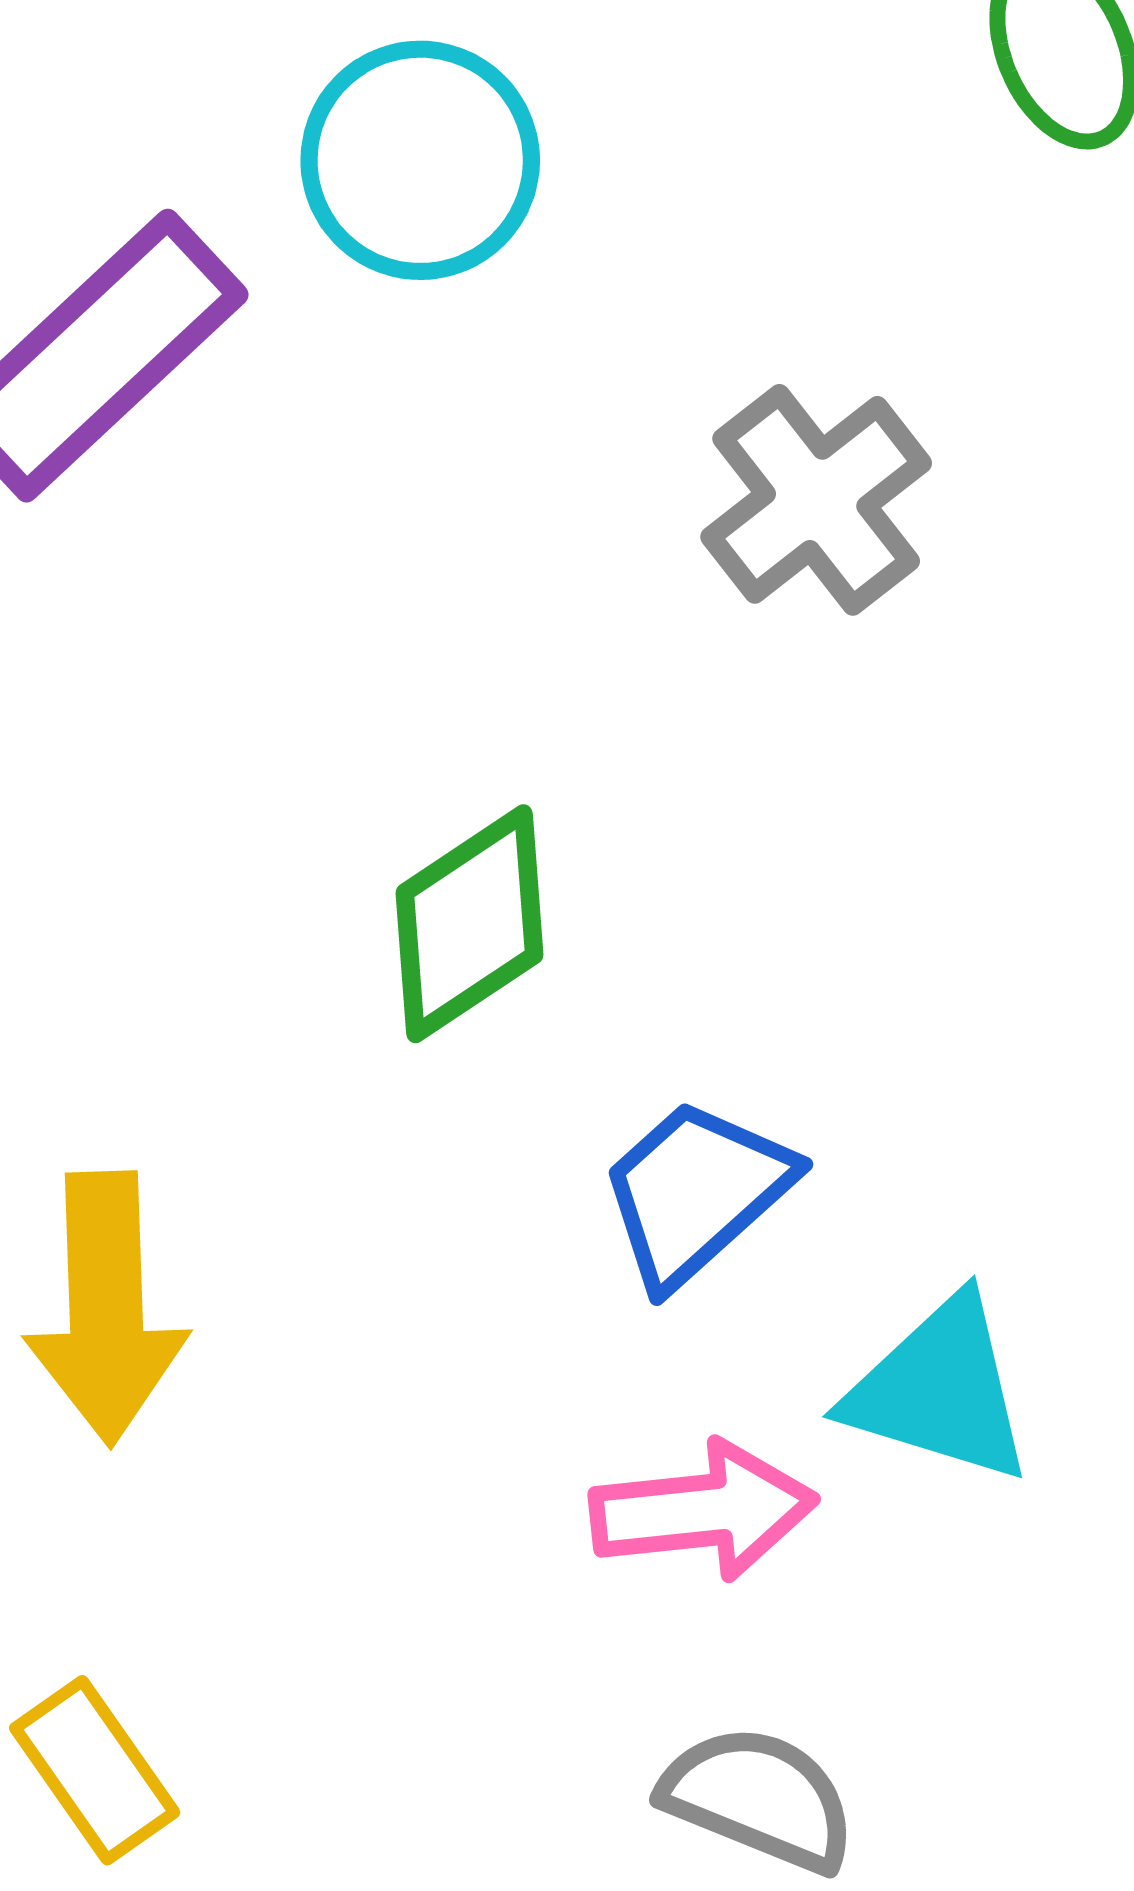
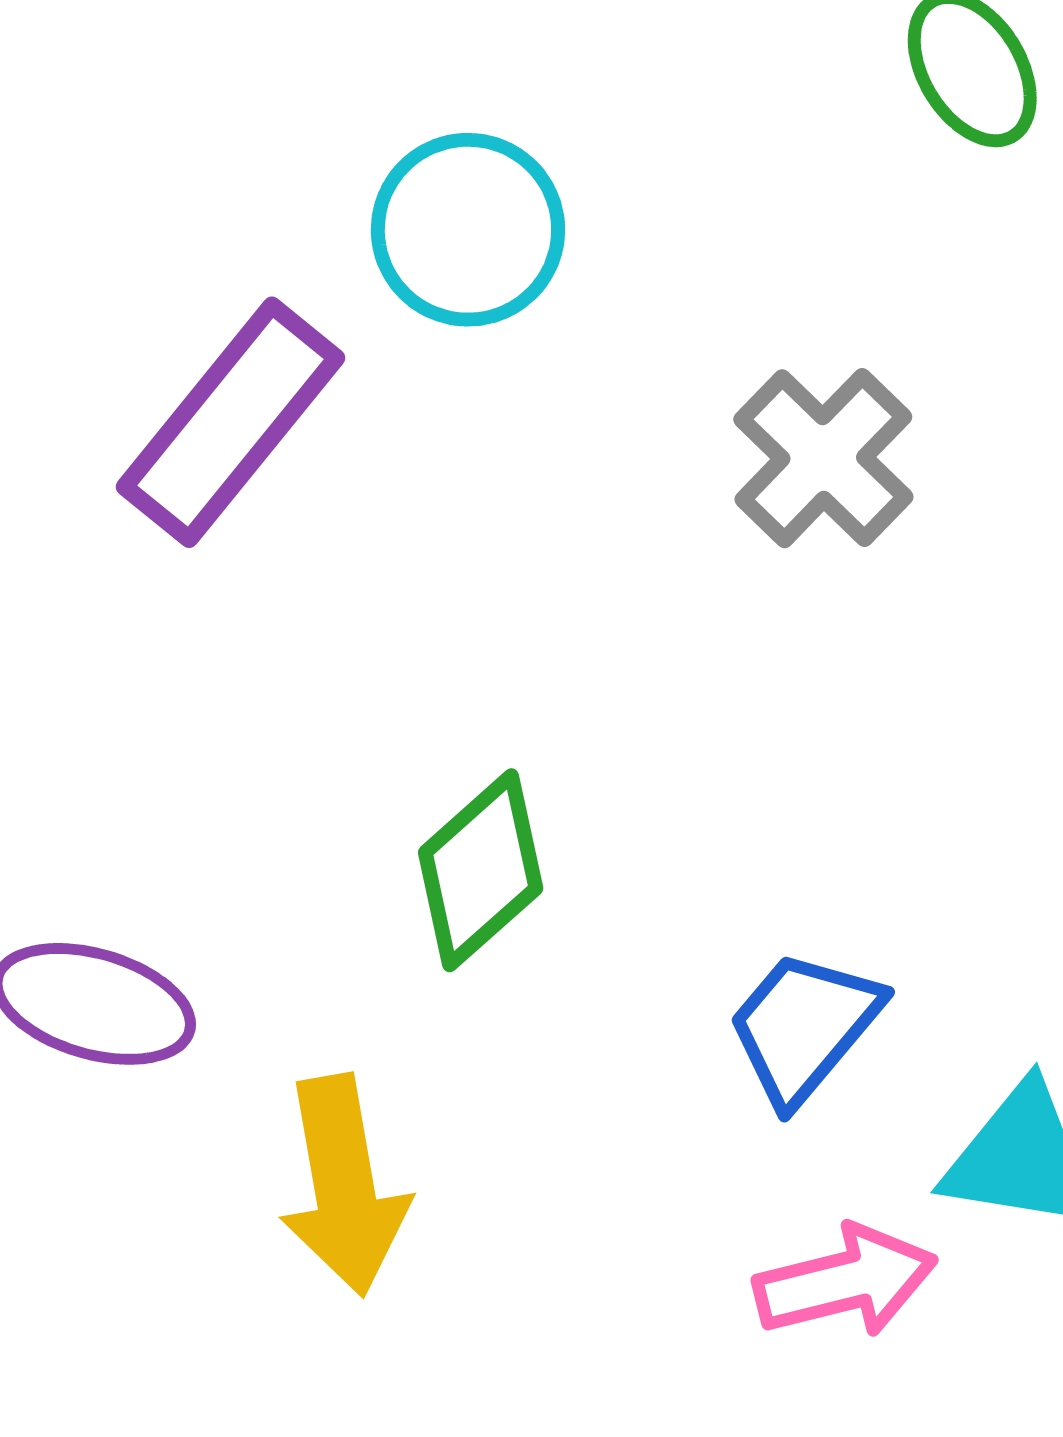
green diamond: (470, 924) -> (481, 870), moved

